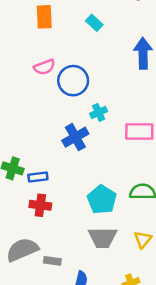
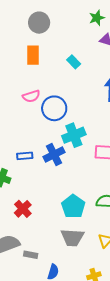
cyan cross: (99, 112) -> (74, 135), size x1.6
blue rectangle: (38, 177) -> (25, 156), moved
red cross: (40, 205) -> (23, 209), turned 36

